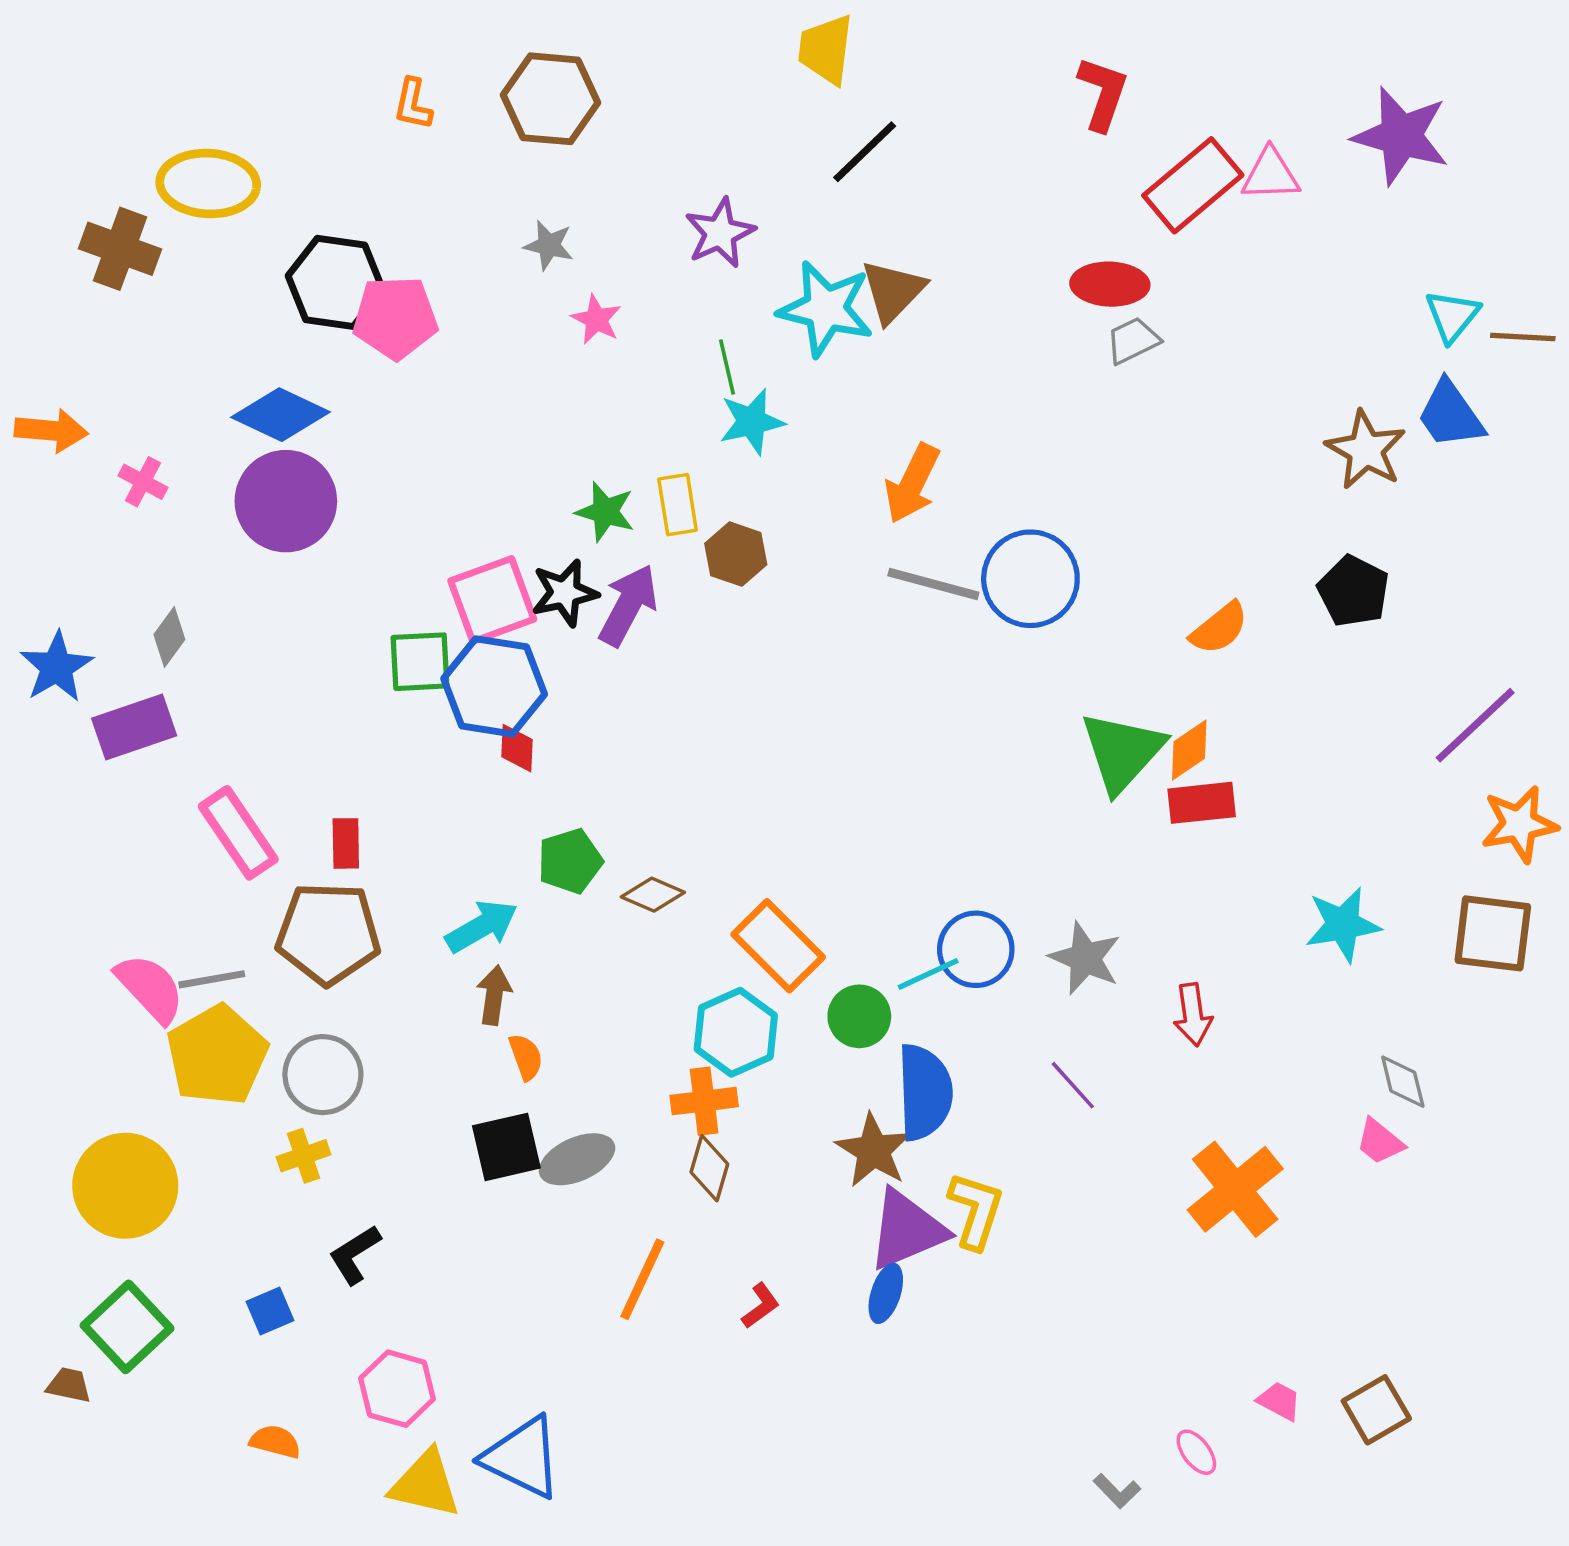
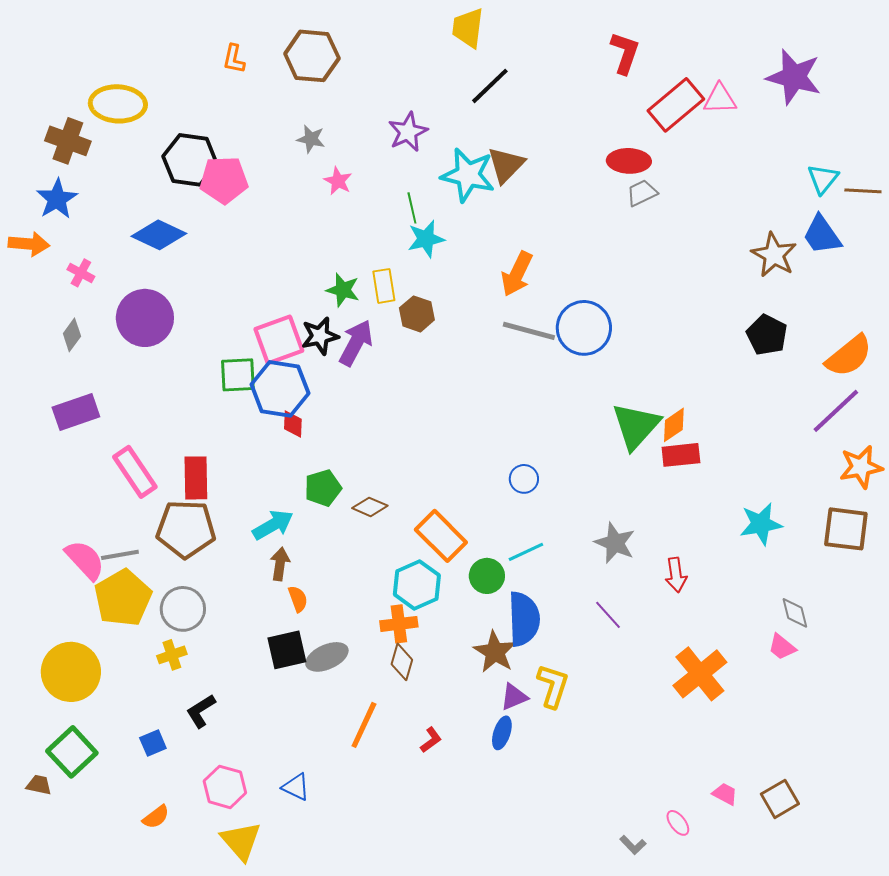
purple circle: (286, 501) -> (145, 318), moved
orange semicircle: (1219, 628) -> (849, 356), moved, size x1.4
gray diamond: (169, 637) -> (72, 335), moved
blue star: (56, 667) -> (57, 199), moved
red rectangle: (346, 843) -> (196, 478), size x1.5
blue circle: (976, 949) -> (524, 479), moved, size x0.7
purple triangle: (907, 1230) -> (514, 697), size x0.6
orange semicircle: (275, 1442) -> (156, 817), turned 128
blue triangle: (522, 1457) -> (296, 787), moved, size x0.6
yellow triangle: (425, 1484) -> (241, 841), turned 36

